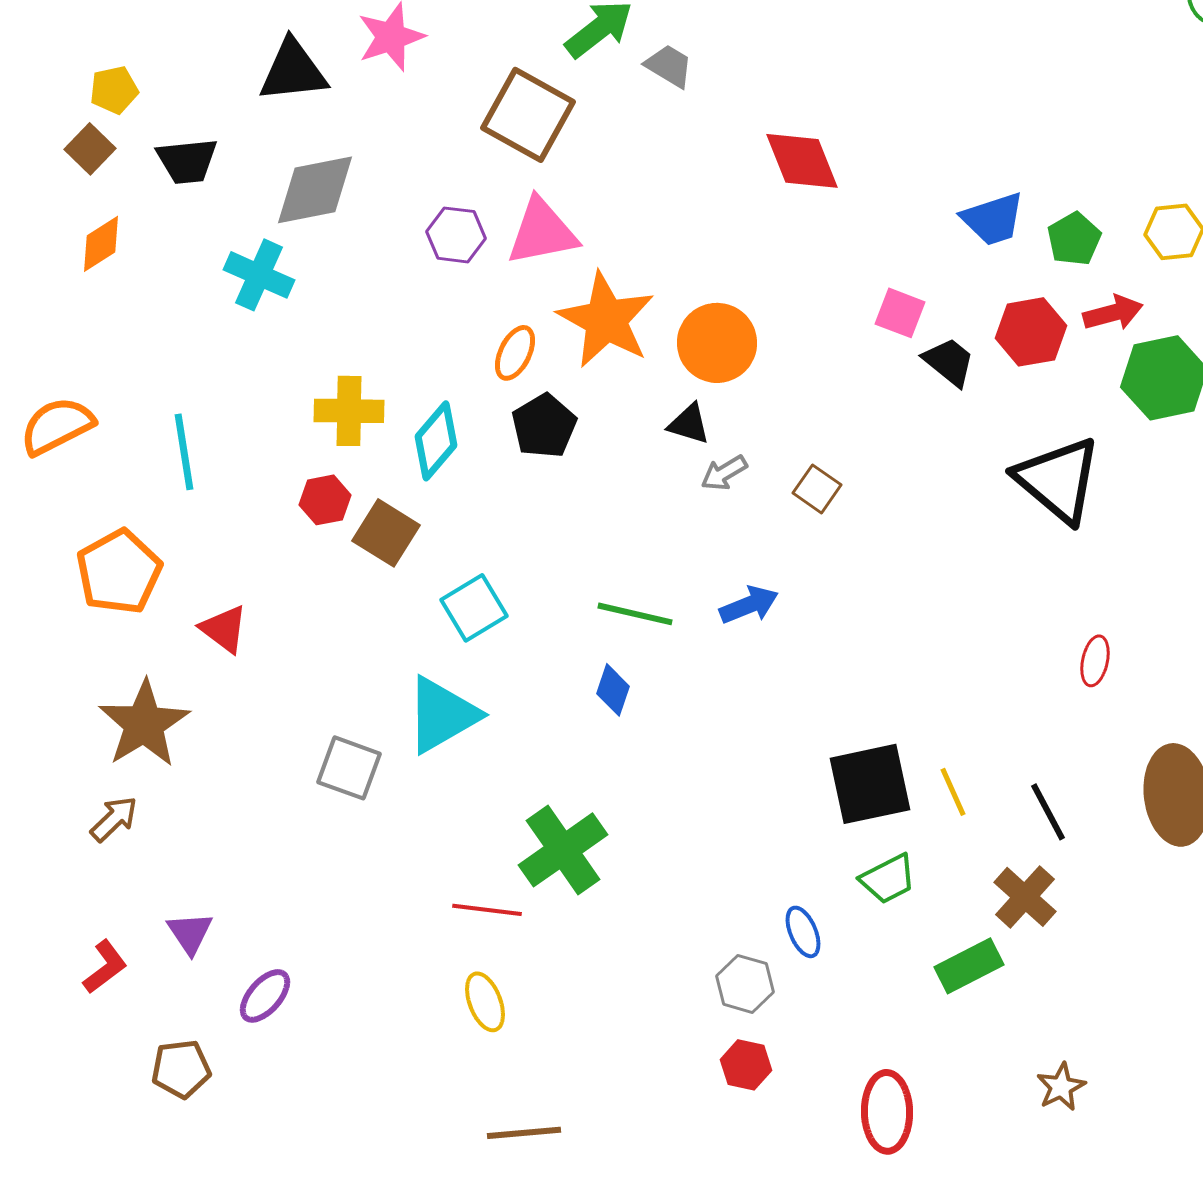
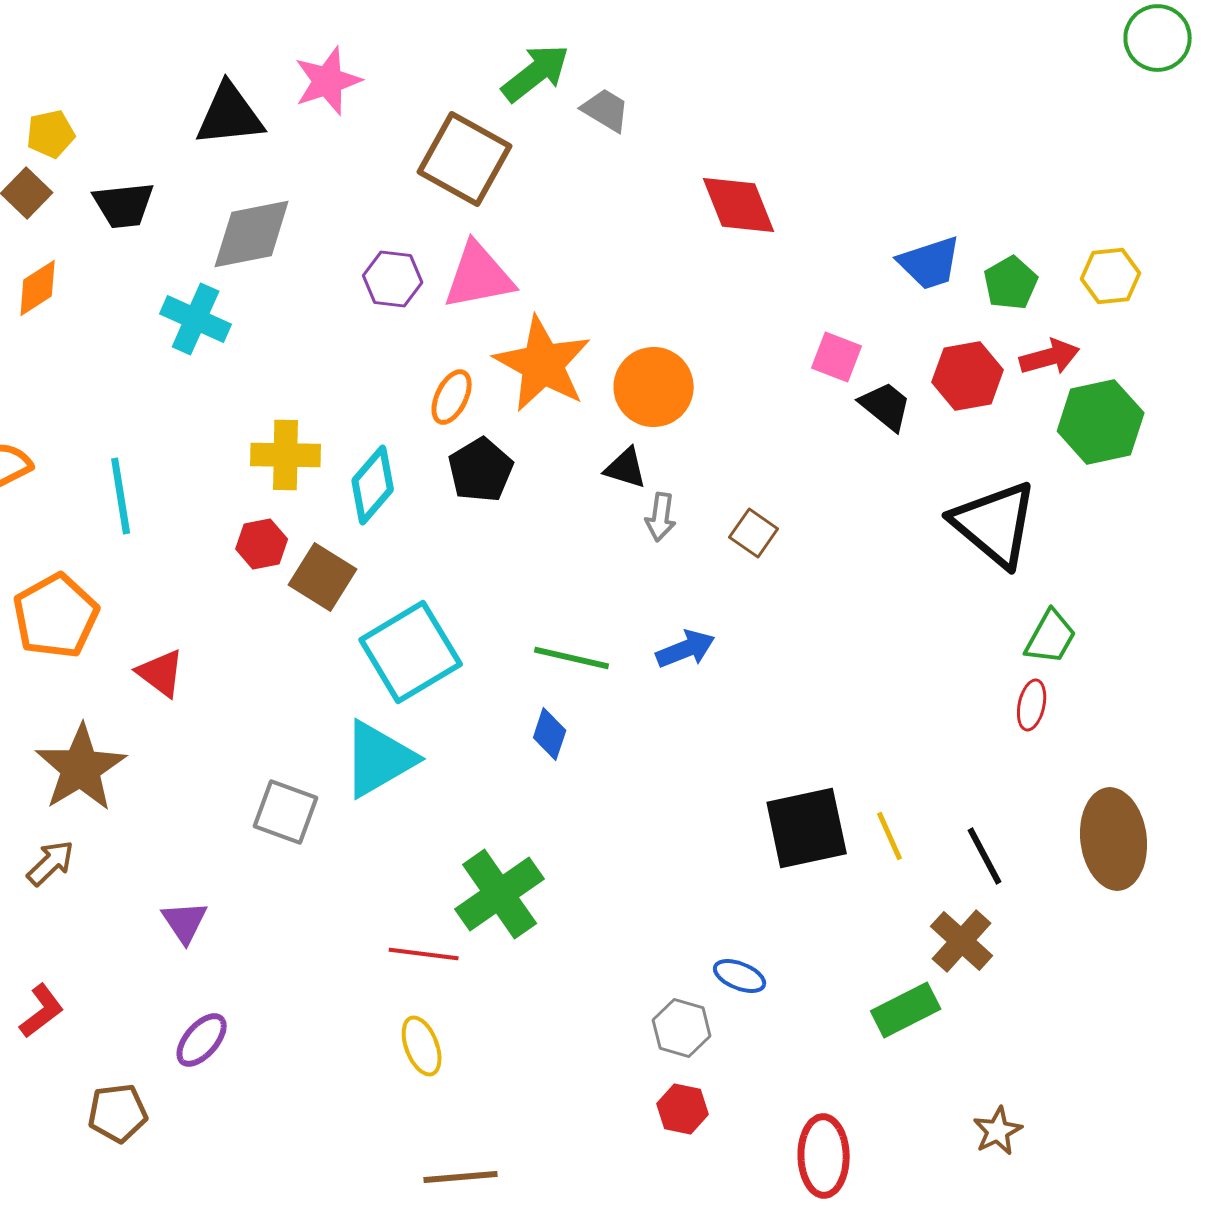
gray arrow: (724, 473) -> (661, 517), turned -51
cyan square: (474, 608) -> (411, 652), size x1.5
green trapezoid: (888, 879) -> (1051, 637), moved, turned -34
blue ellipse: (803, 932) -> (740, 976), turned -45
purple triangle: (190, 933) -> (185, 922), moved

